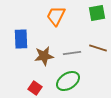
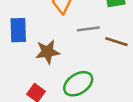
gray line: (72, 53) -> (88, 29), moved

